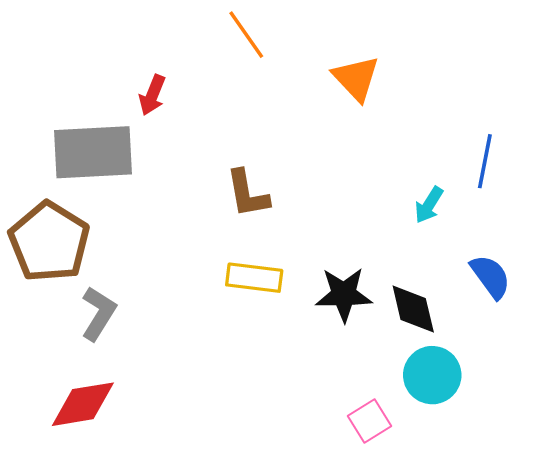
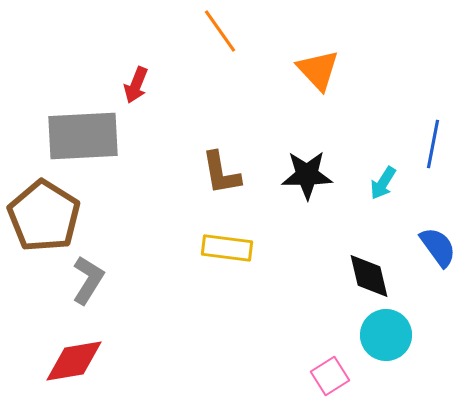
black star: (344, 294) -> (307, 175), moved

